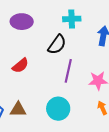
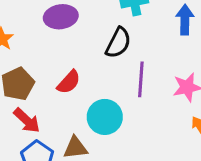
cyan circle: (58, 109) -> (105, 117), moved

